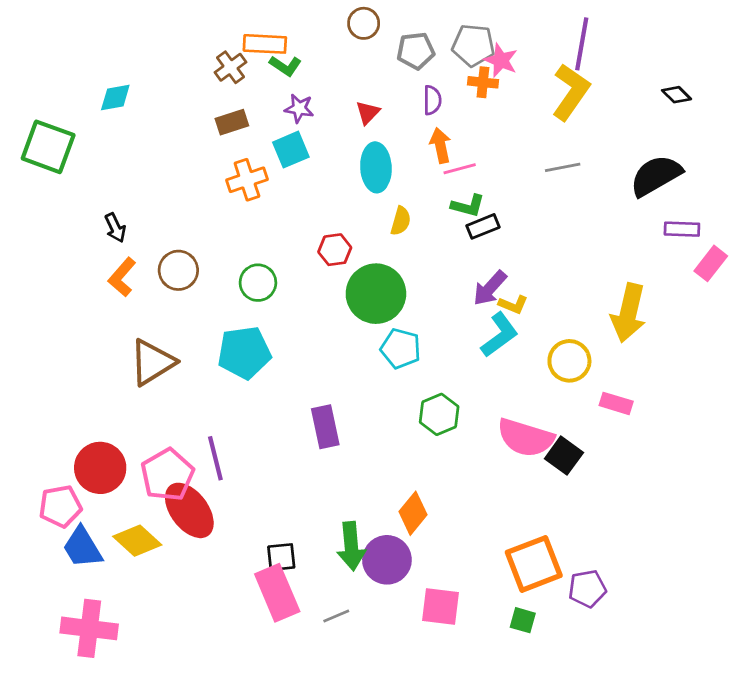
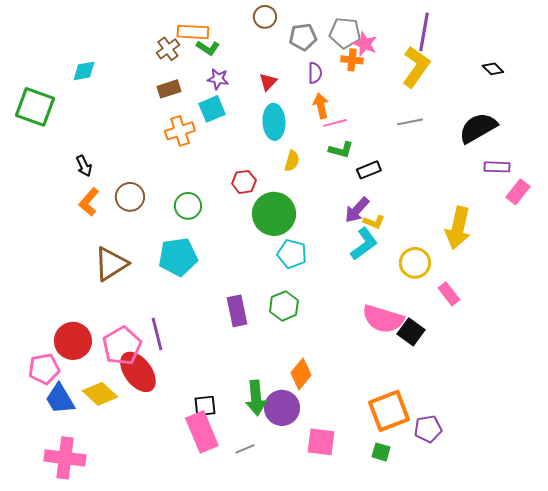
black rectangle: (483, 226) -> (369, 170), moved
pink rectangle: (616, 403) -> (449, 294), turned 35
green hexagon: (439, 414) -> (284, 306), moved

